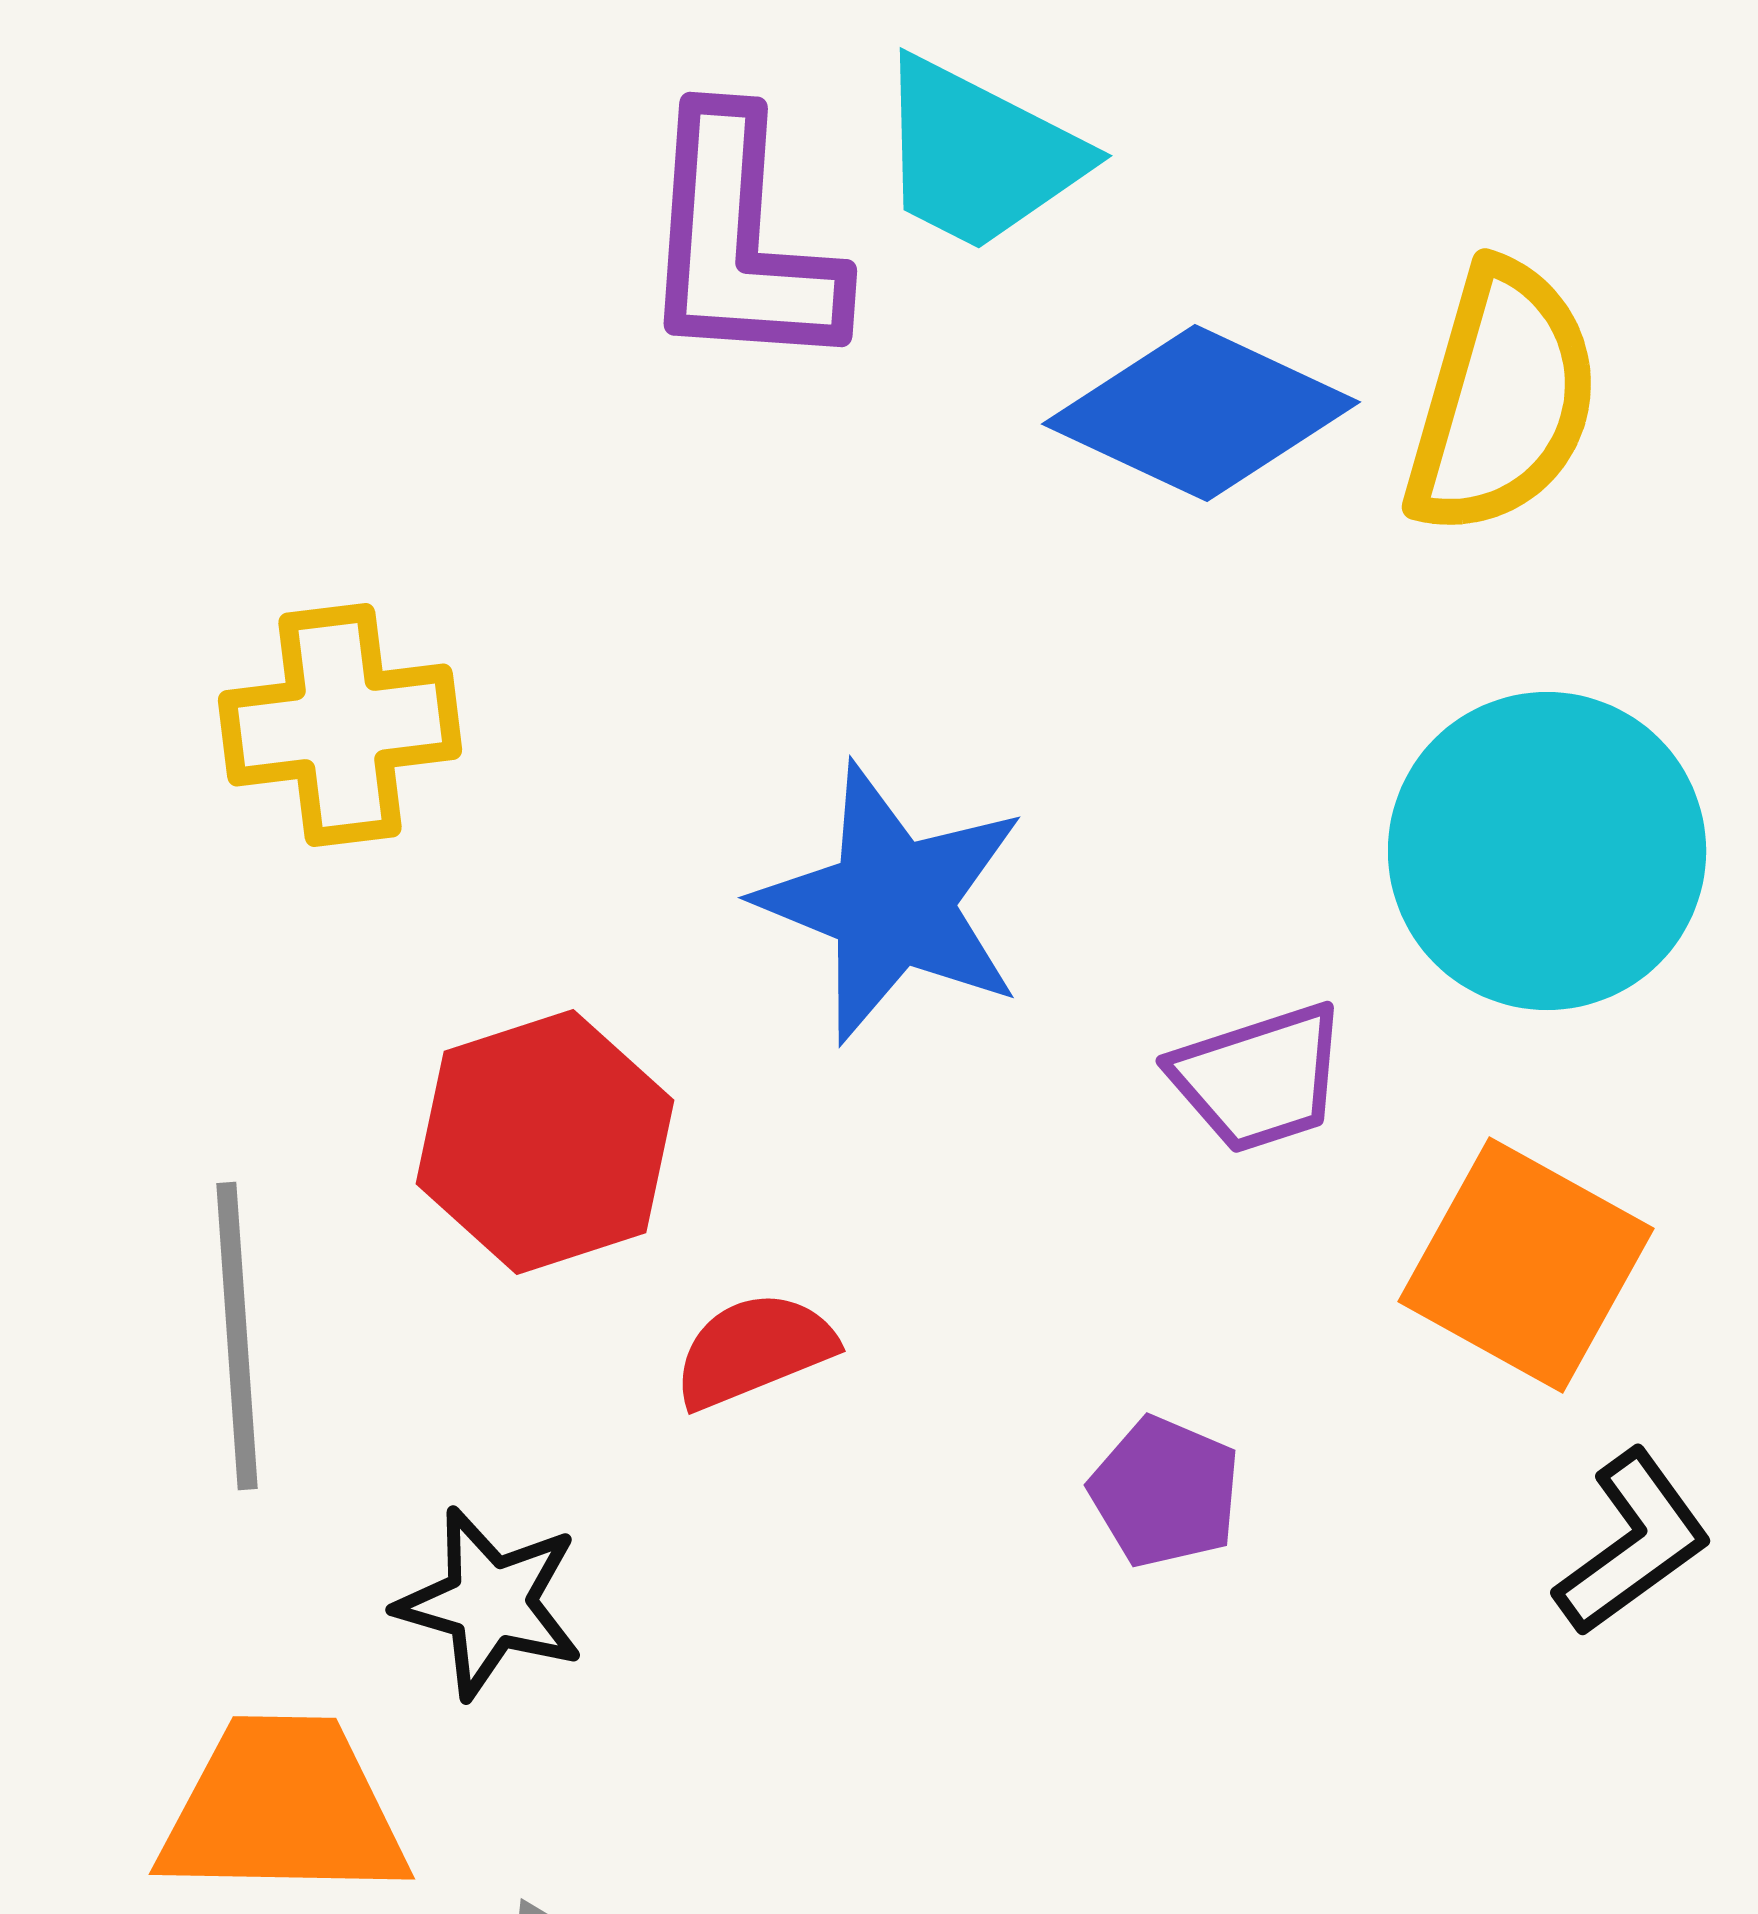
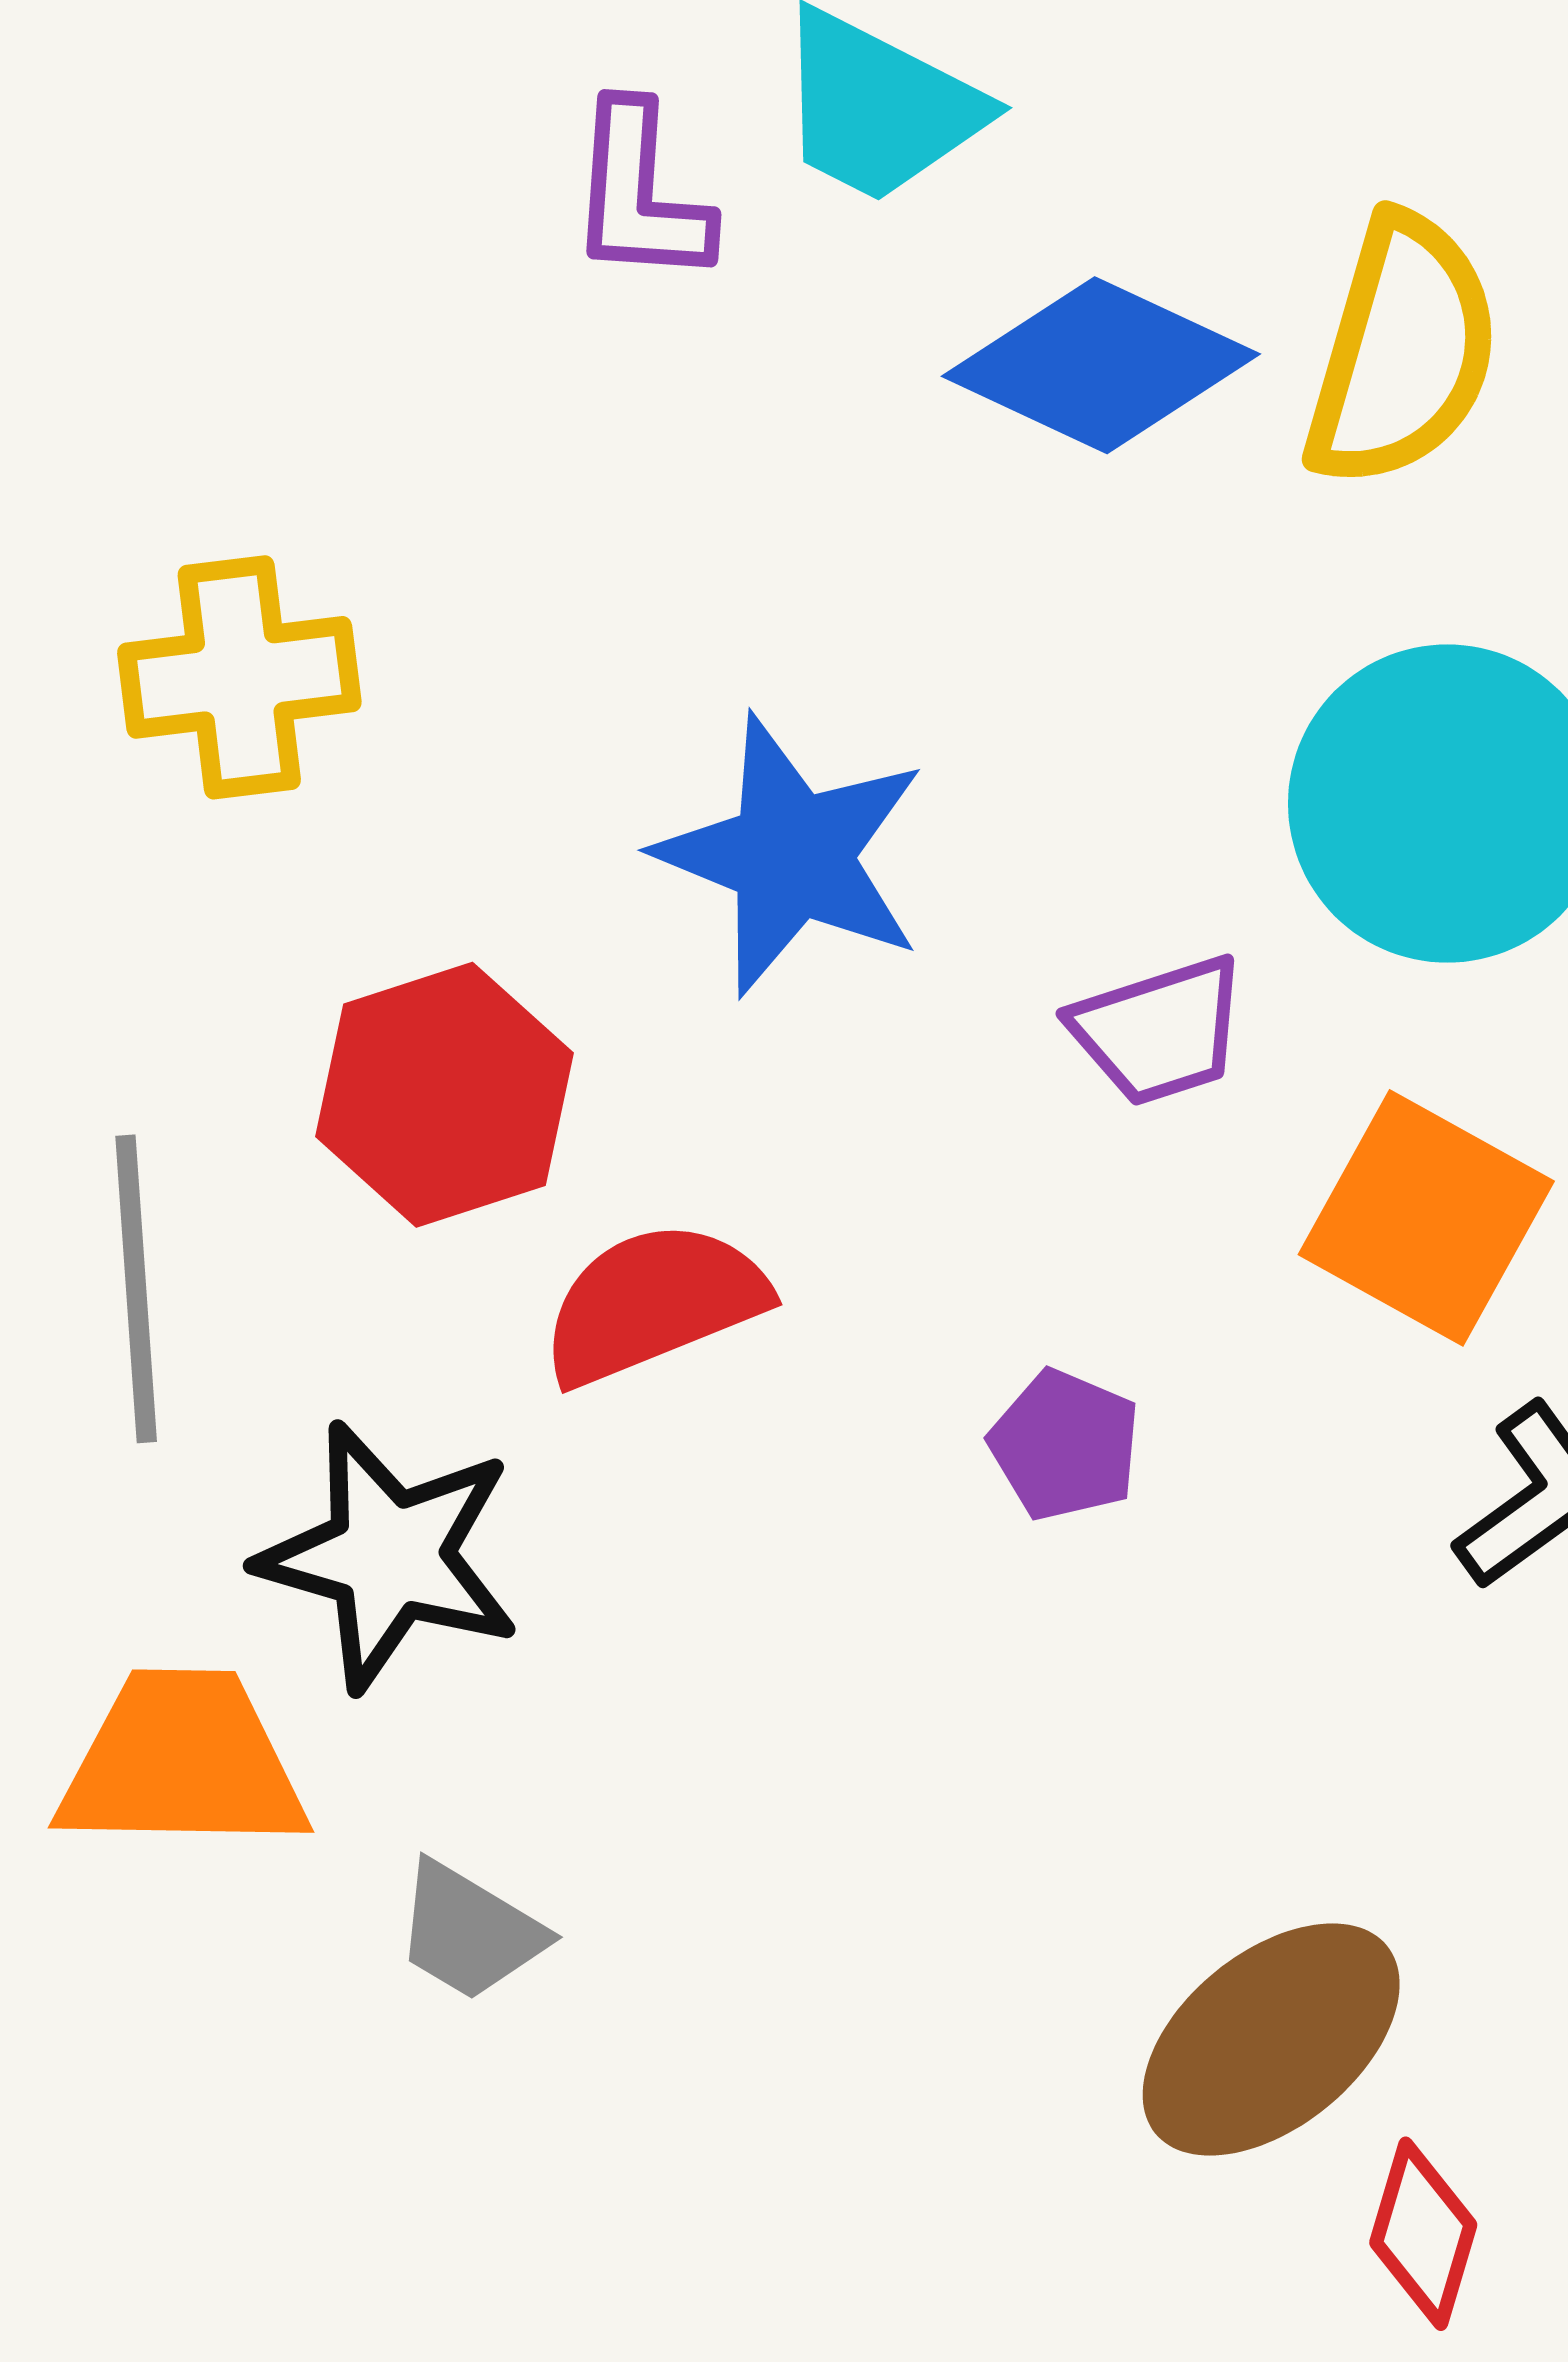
purple L-shape: (740, 242) -> (640, 194), size x0.7
red semicircle: (754, 1350) -> (654, 1303), size x1.4
black star: (490, 1603) -> (389, 1556), size x1.4

